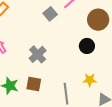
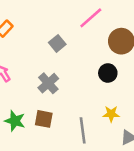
gray square: (50, 14) -> (57, 43), moved

